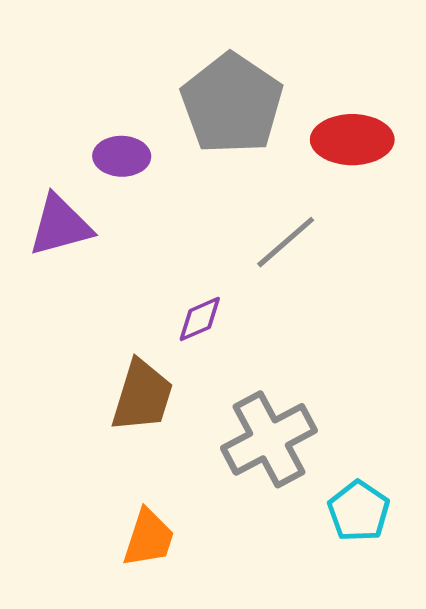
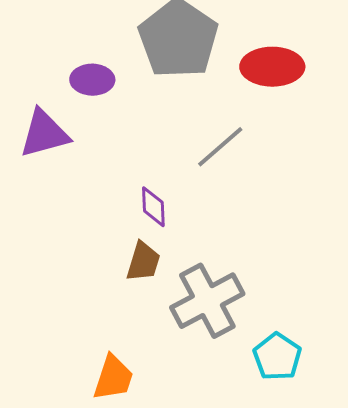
purple diamond: (200, 319) -> (153, 207), turned -69
brown trapezoid: (142, 396) -> (143, 262), moved, size x0.7

